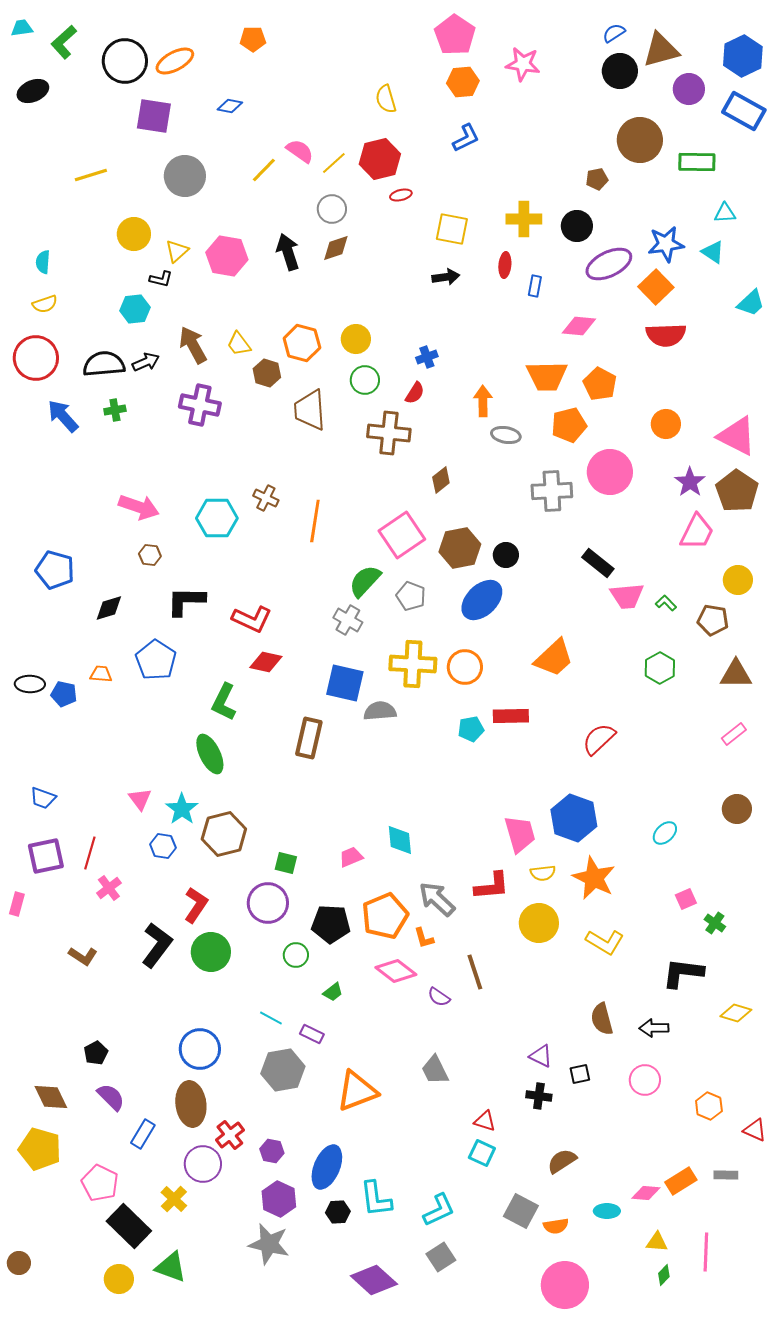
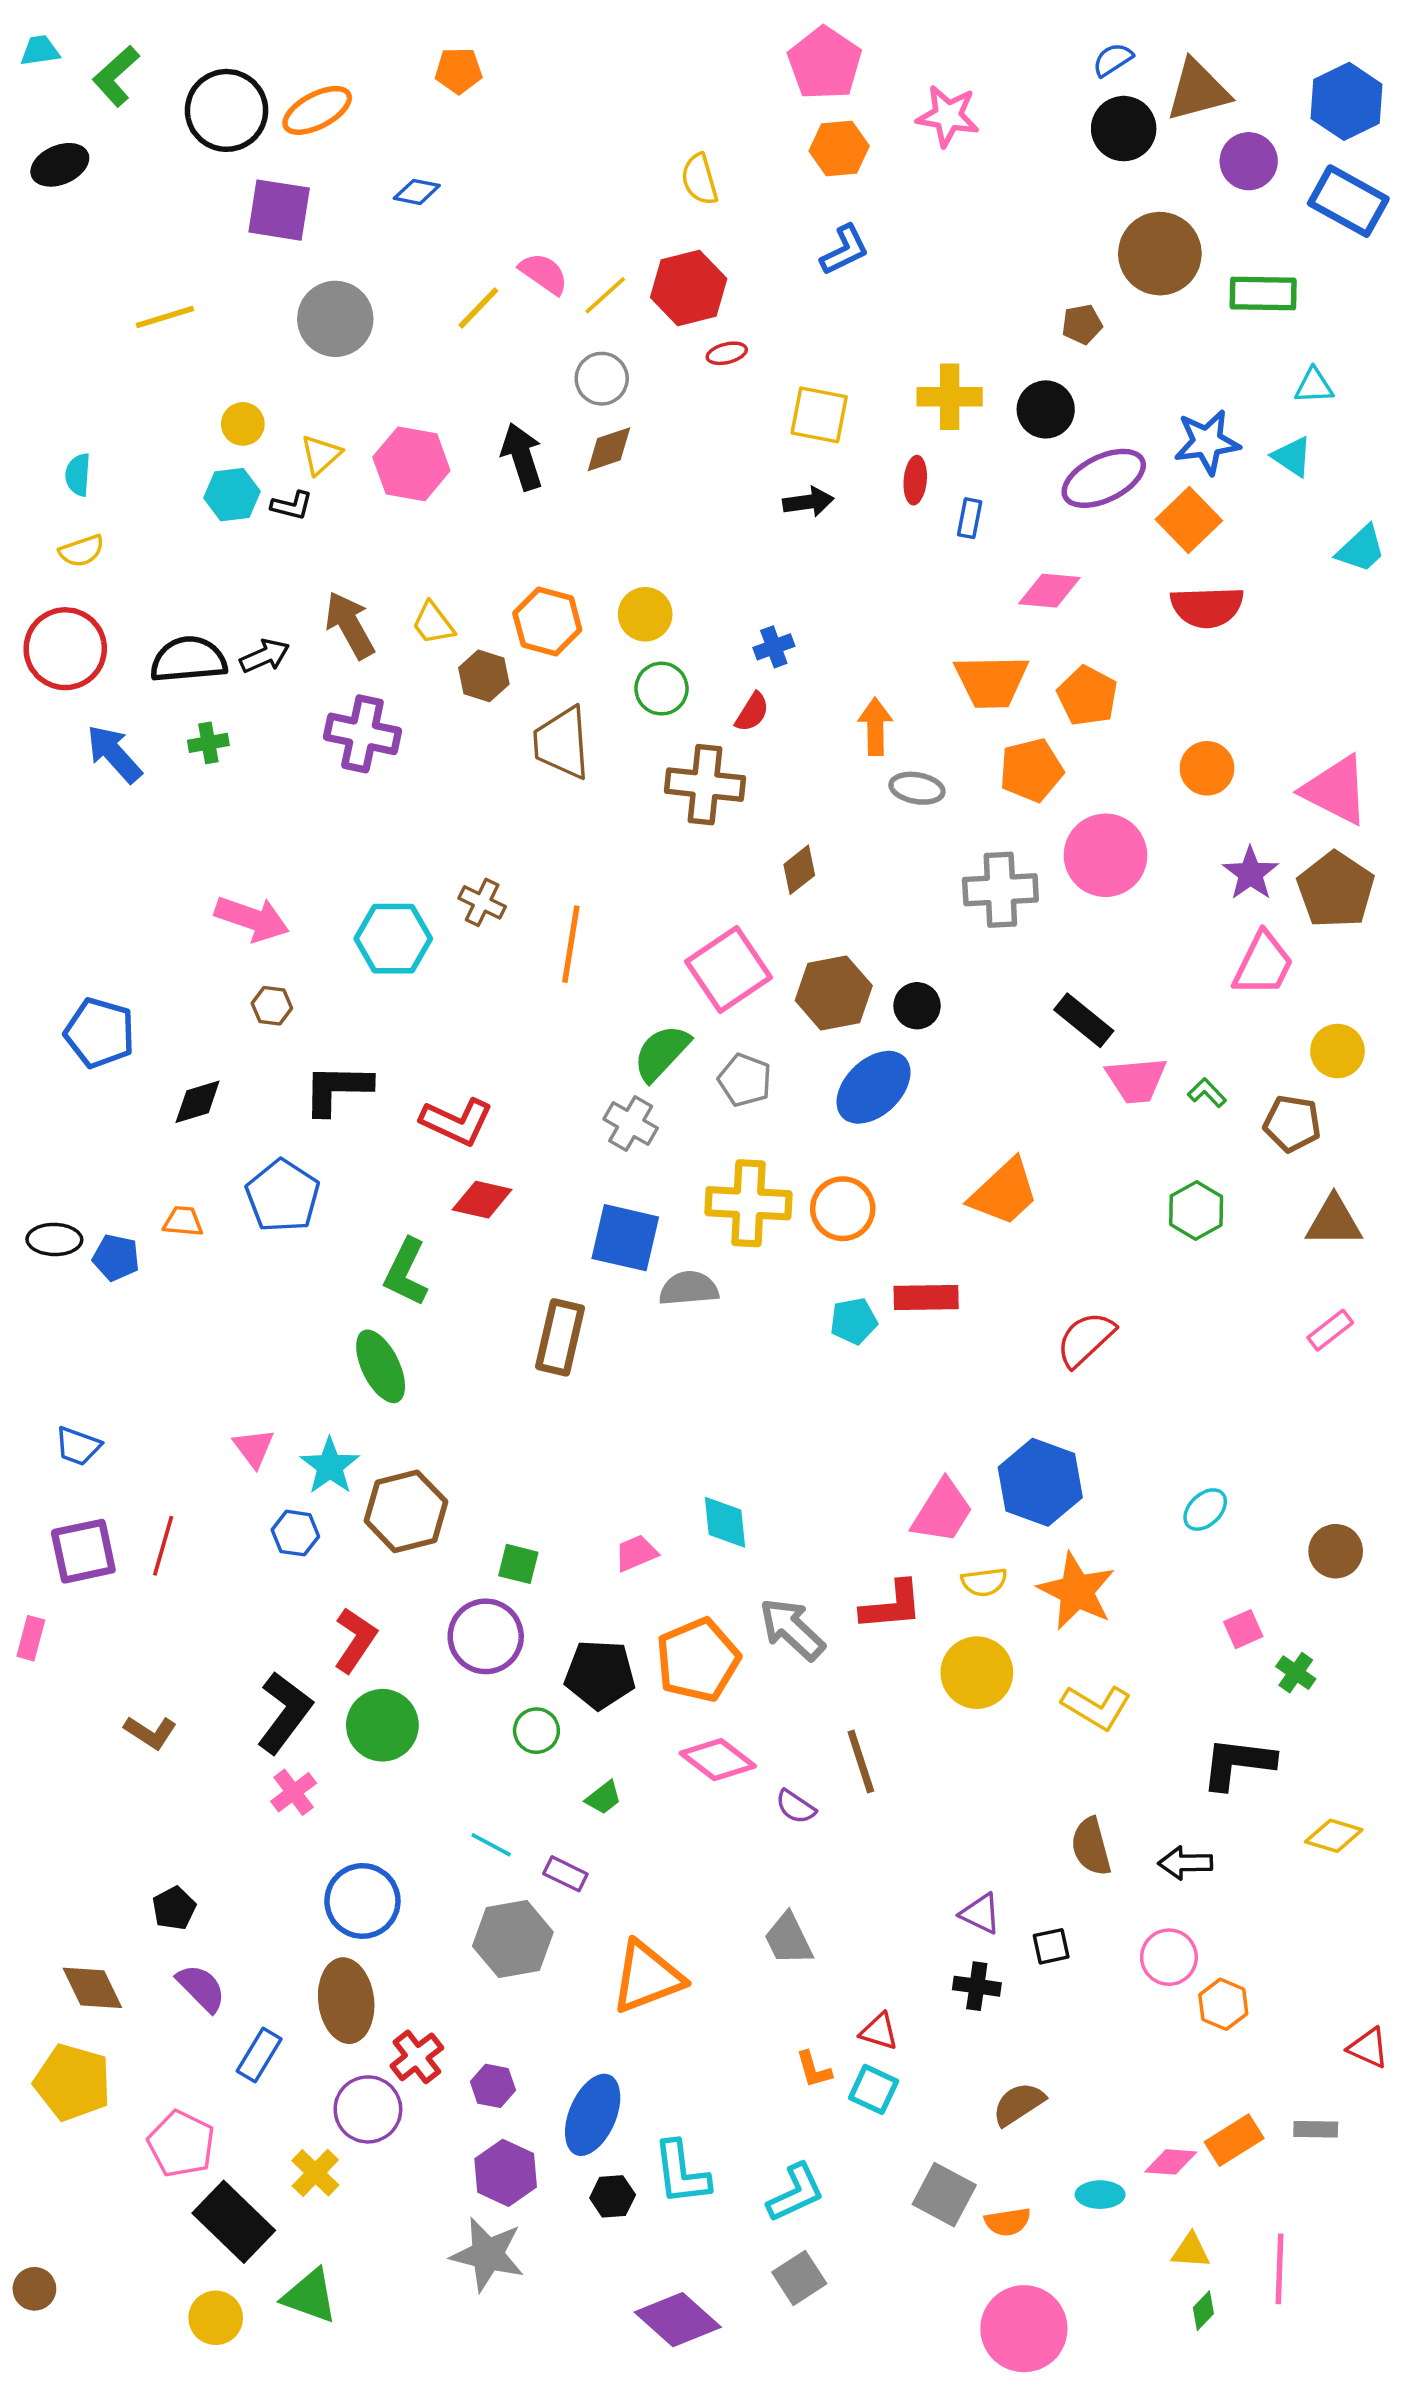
yellow circle: (134, 234) -> (243, 424), size x0.7
cyan hexagon: (135, 309) -> (232, 495), moved
brown circle: (737, 809) -> (1336, 1551), moved
pink trapezoid: (520, 834) -> (942, 1511), turned 48
pink cross: (109, 888) -> (294, 1792), moved
orange L-shape: (424, 938) -> (814, 2070), moved
orange hexagon: (709, 1106) -> (1223, 2004), moved

